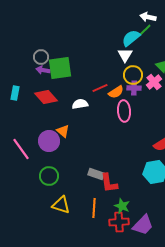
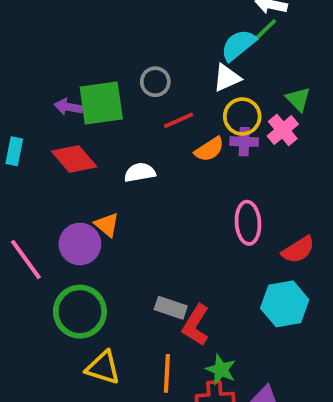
white triangle: (125, 55) -> (227, 78), turned 35
gray circle: (41, 57) -> (155, 82), moved
red line: (100, 88) -> (178, 120), moved
pink ellipse: (124, 111) -> (248, 223), moved
green circle: (49, 176) -> (80, 312), size x1.4
red L-shape: (109, 183) -> (196, 325), turned 40

